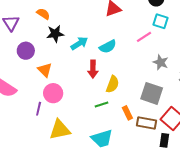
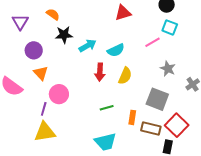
orange triangle: (45, 70) -> (41, 73), moved
yellow semicircle: (113, 84) -> (125, 76), moved
orange rectangle: (127, 113) -> (132, 117), turned 32
yellow triangle: (60, 130) -> (45, 132), moved

